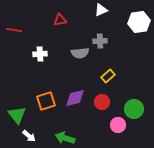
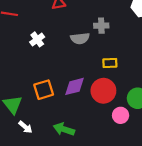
white cross: (40, 54) -> (37, 39), turned -32
yellow rectangle: (108, 76) -> (110, 63), turned 40
red circle: (102, 102) -> (103, 91), size x1.5

